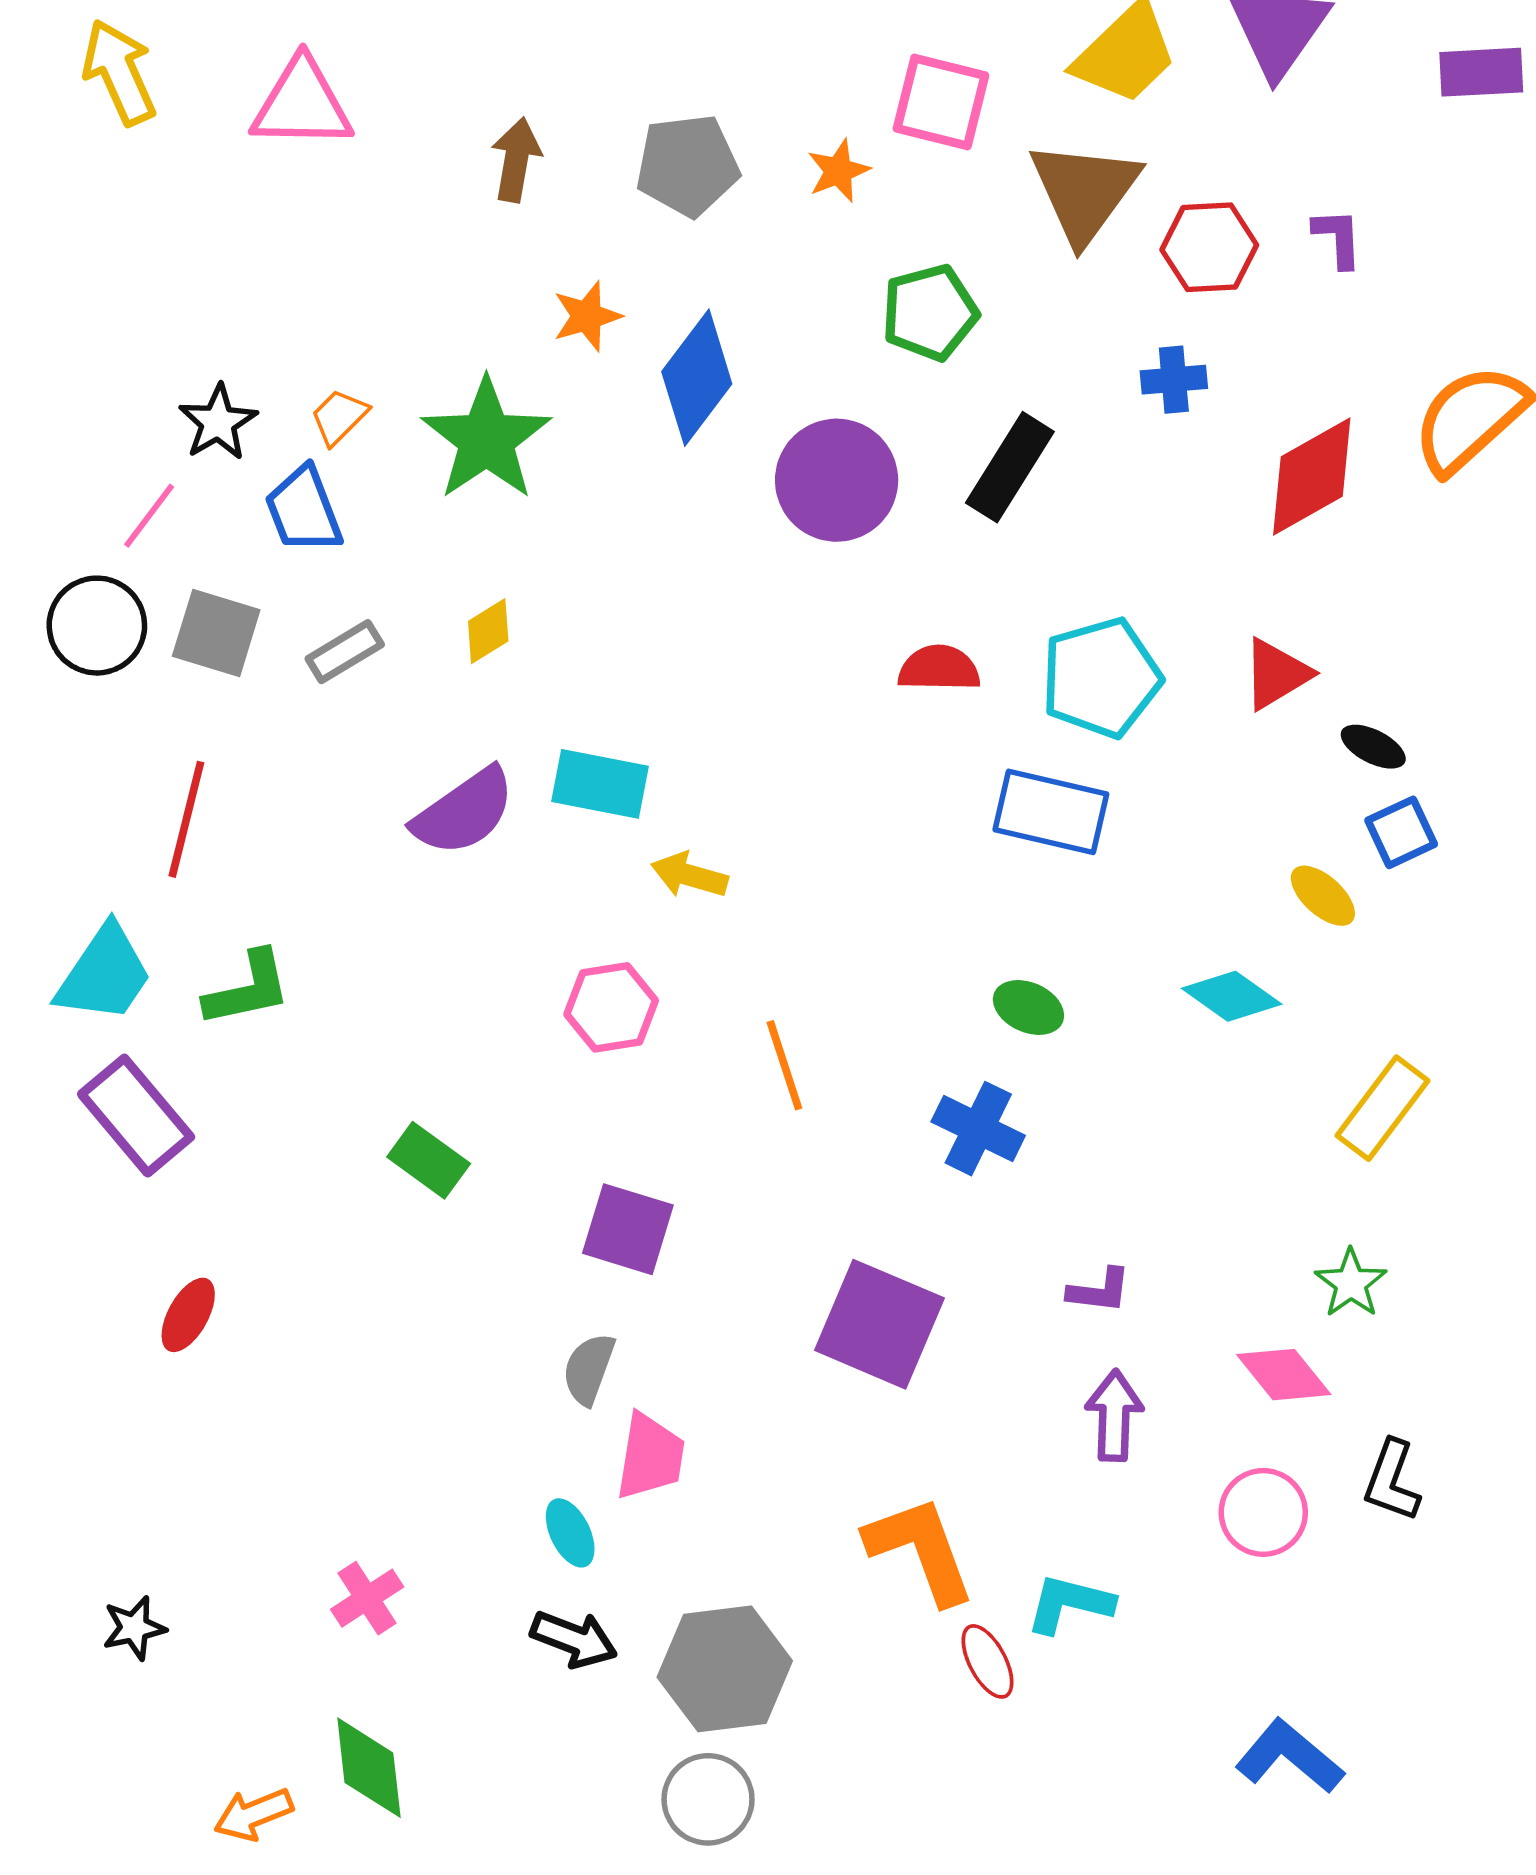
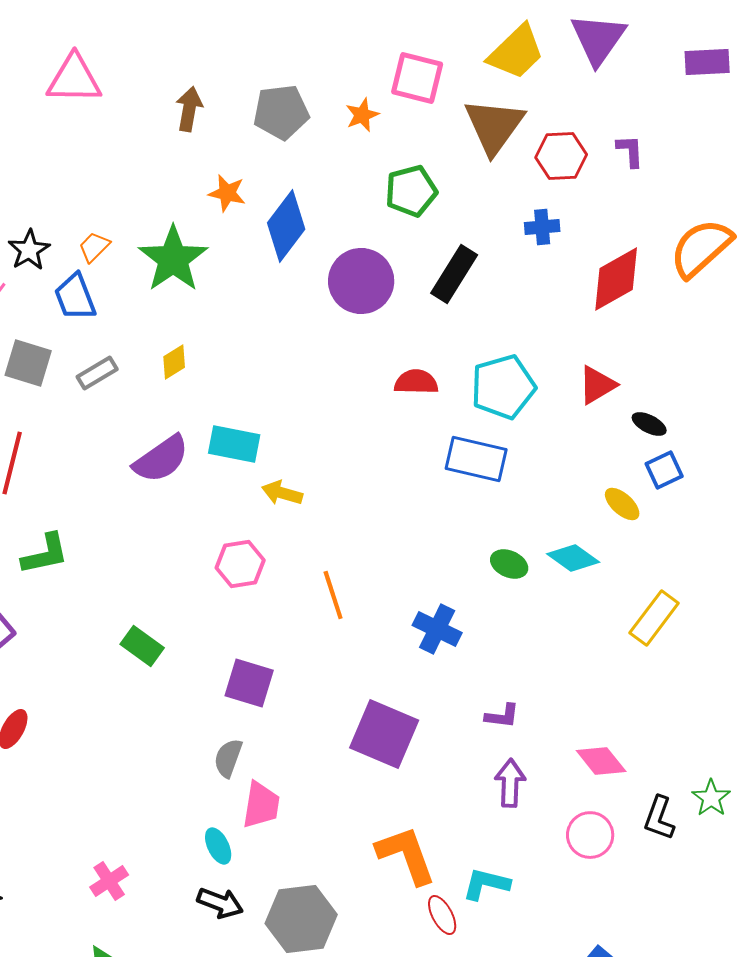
orange star: (587, 316) -> (227, 193), turned 30
green ellipse: (1028, 1007) -> (509, 564), moved
green star: (1351, 1283) -> (711, 798), moved

